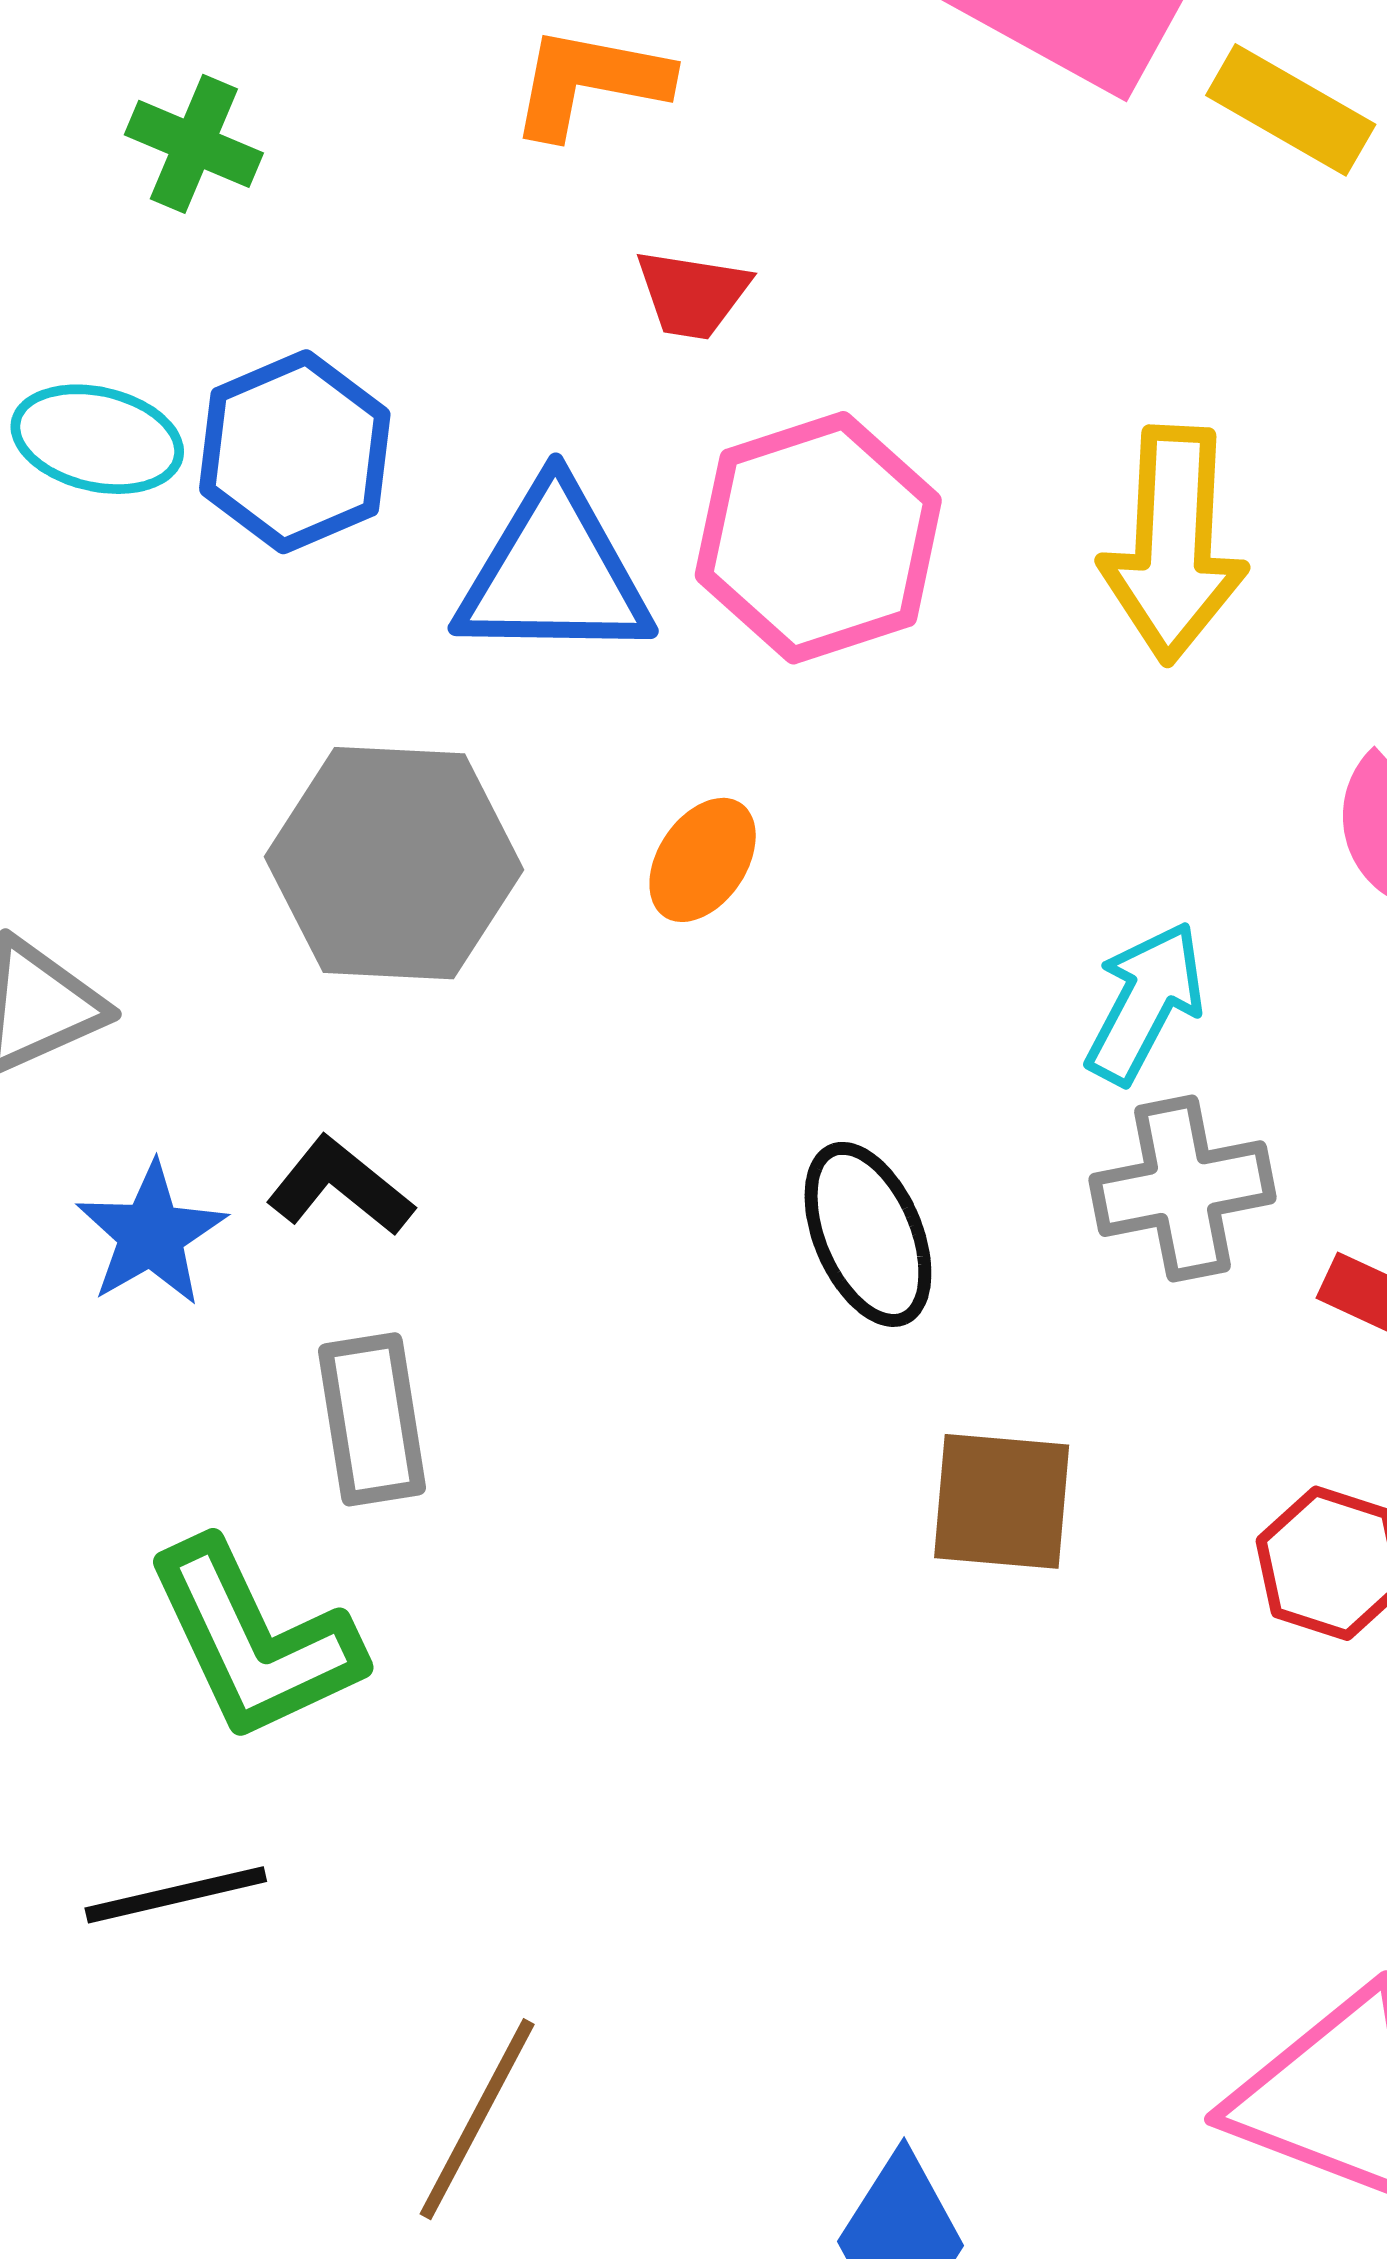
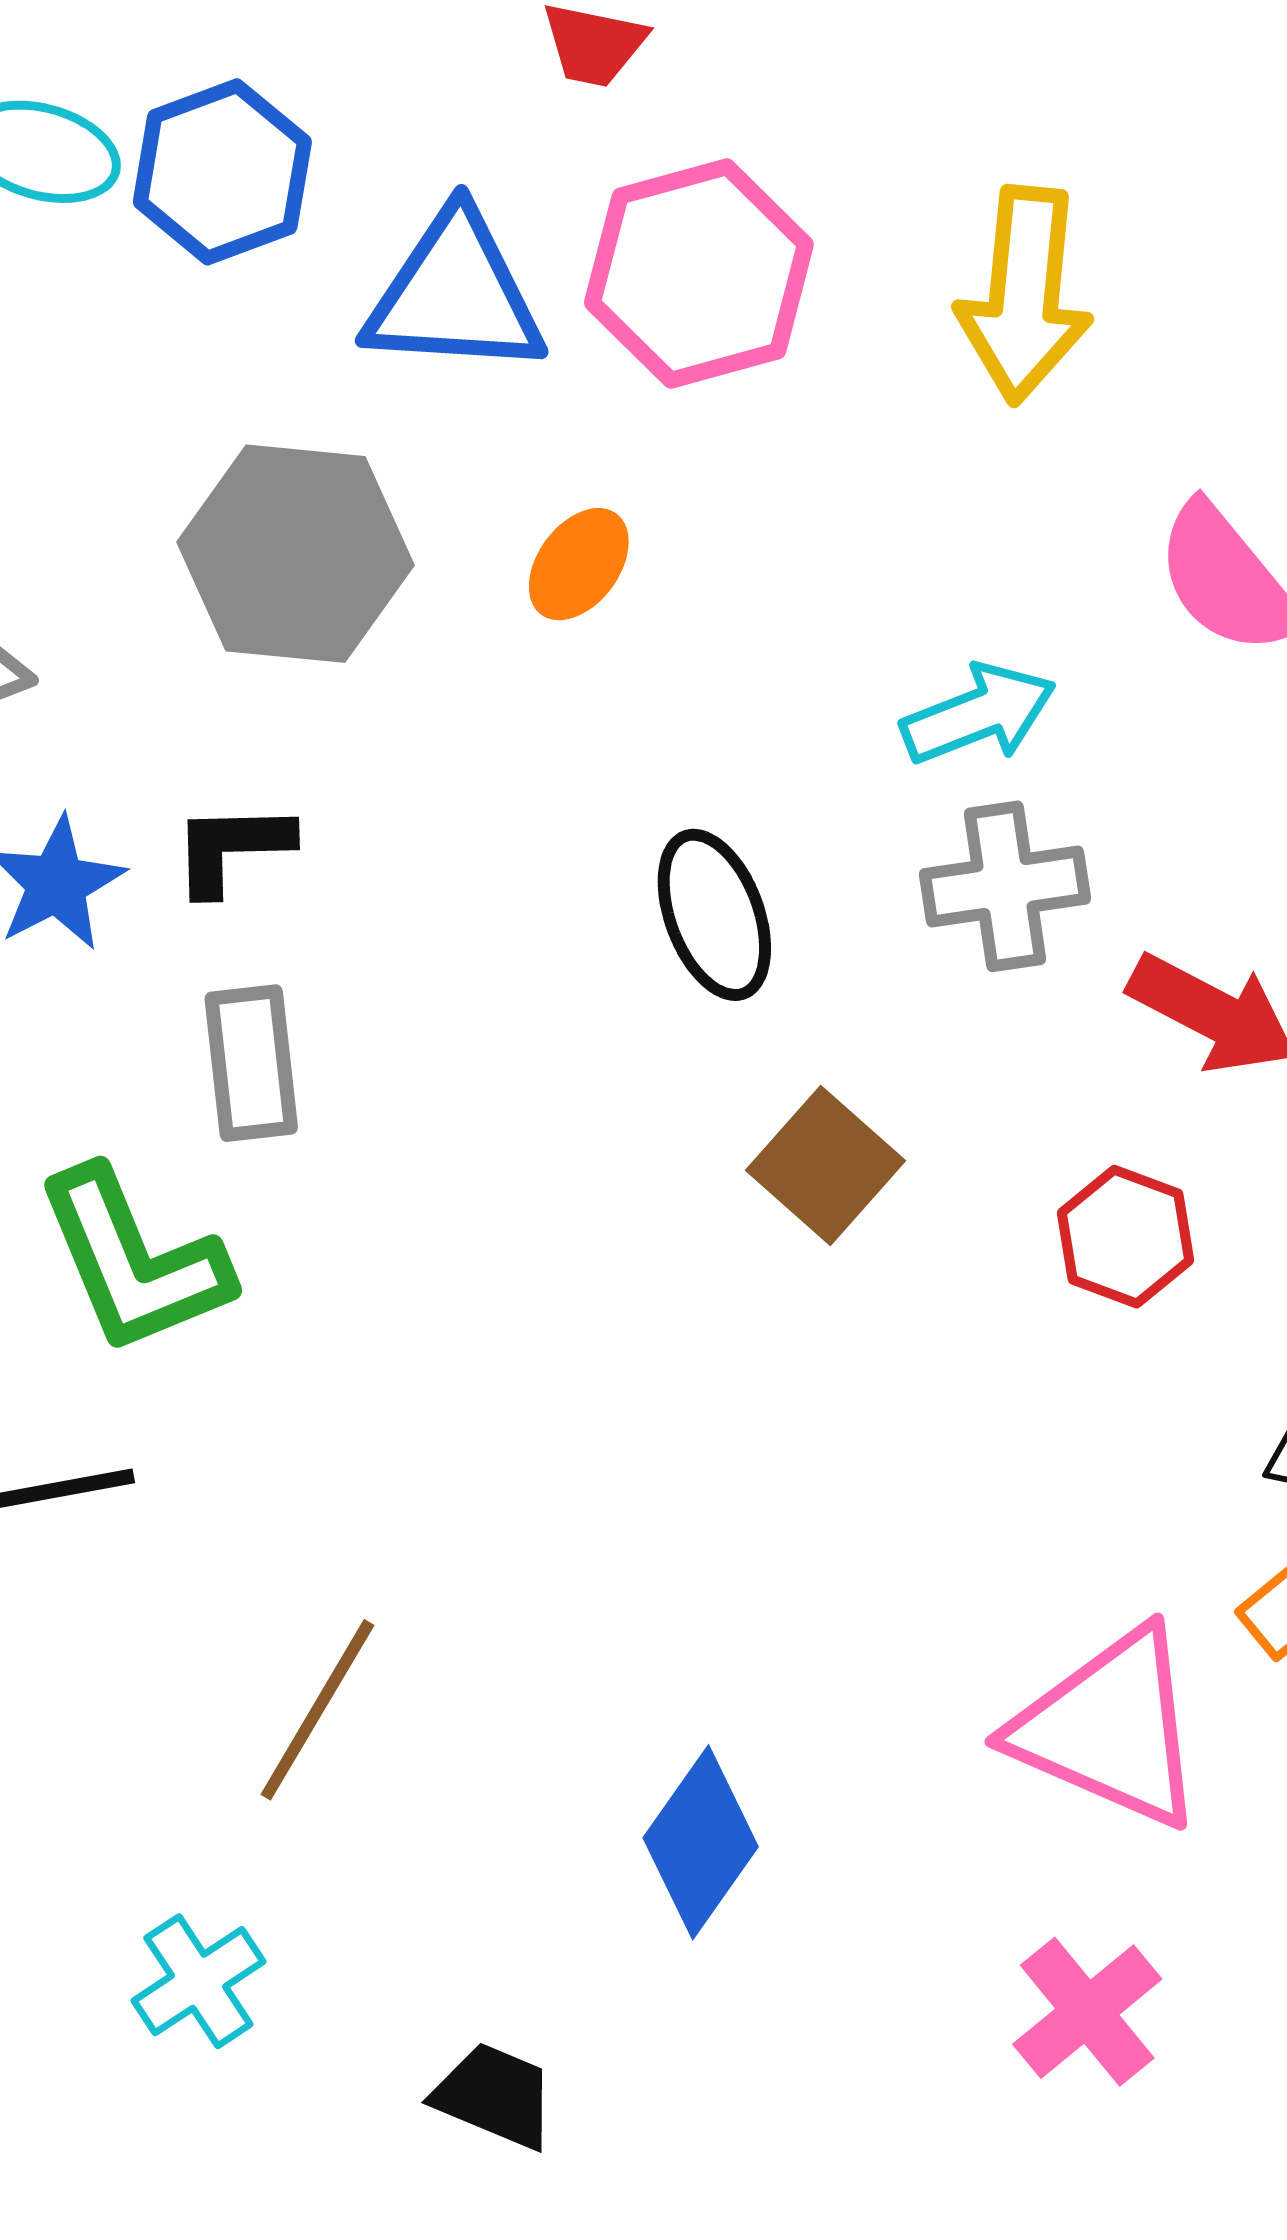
cyan arrow: (1145, 1003) -> (979, 714), turned 38
black L-shape: (340, 1186) -> (232, 848), turned -43
brown square: (1002, 1501) -> (825, 1166), turned 34

